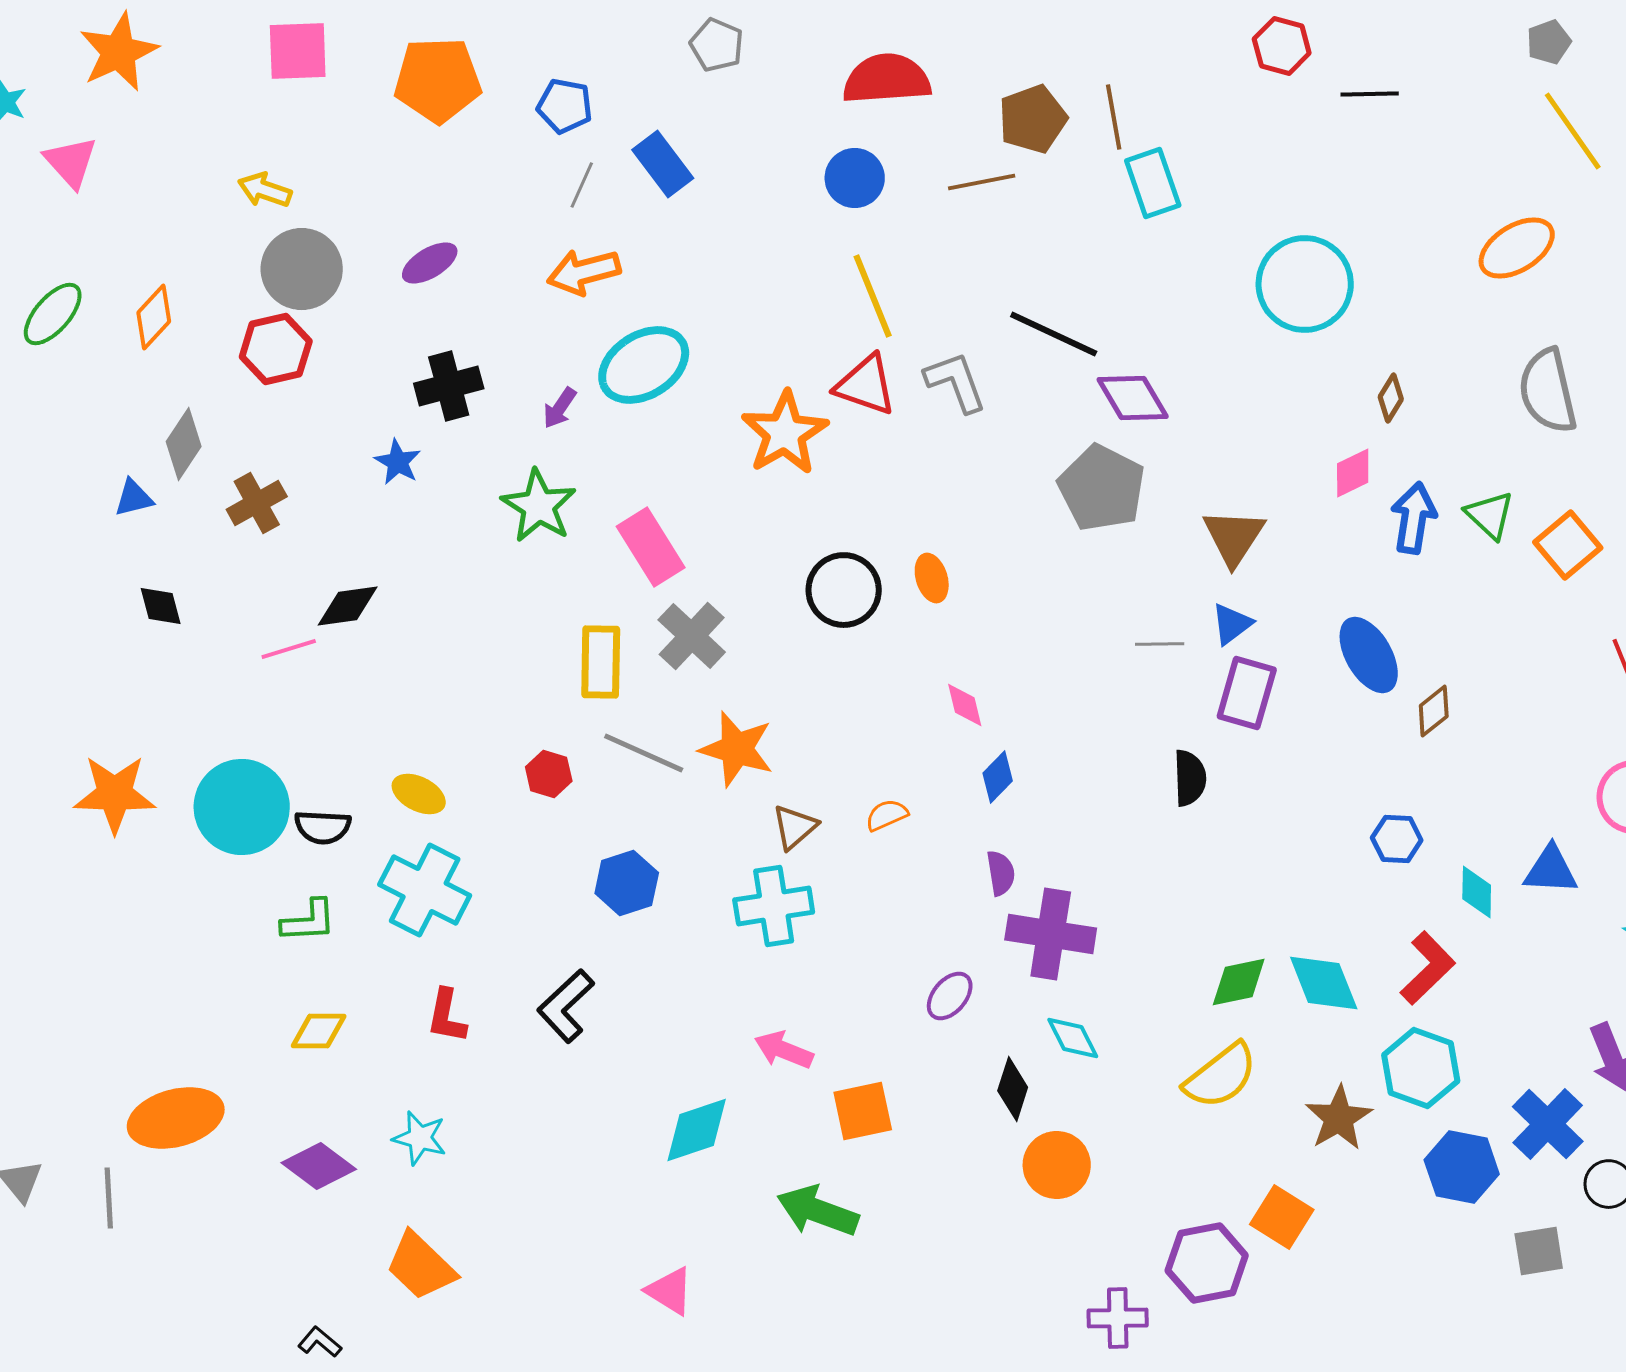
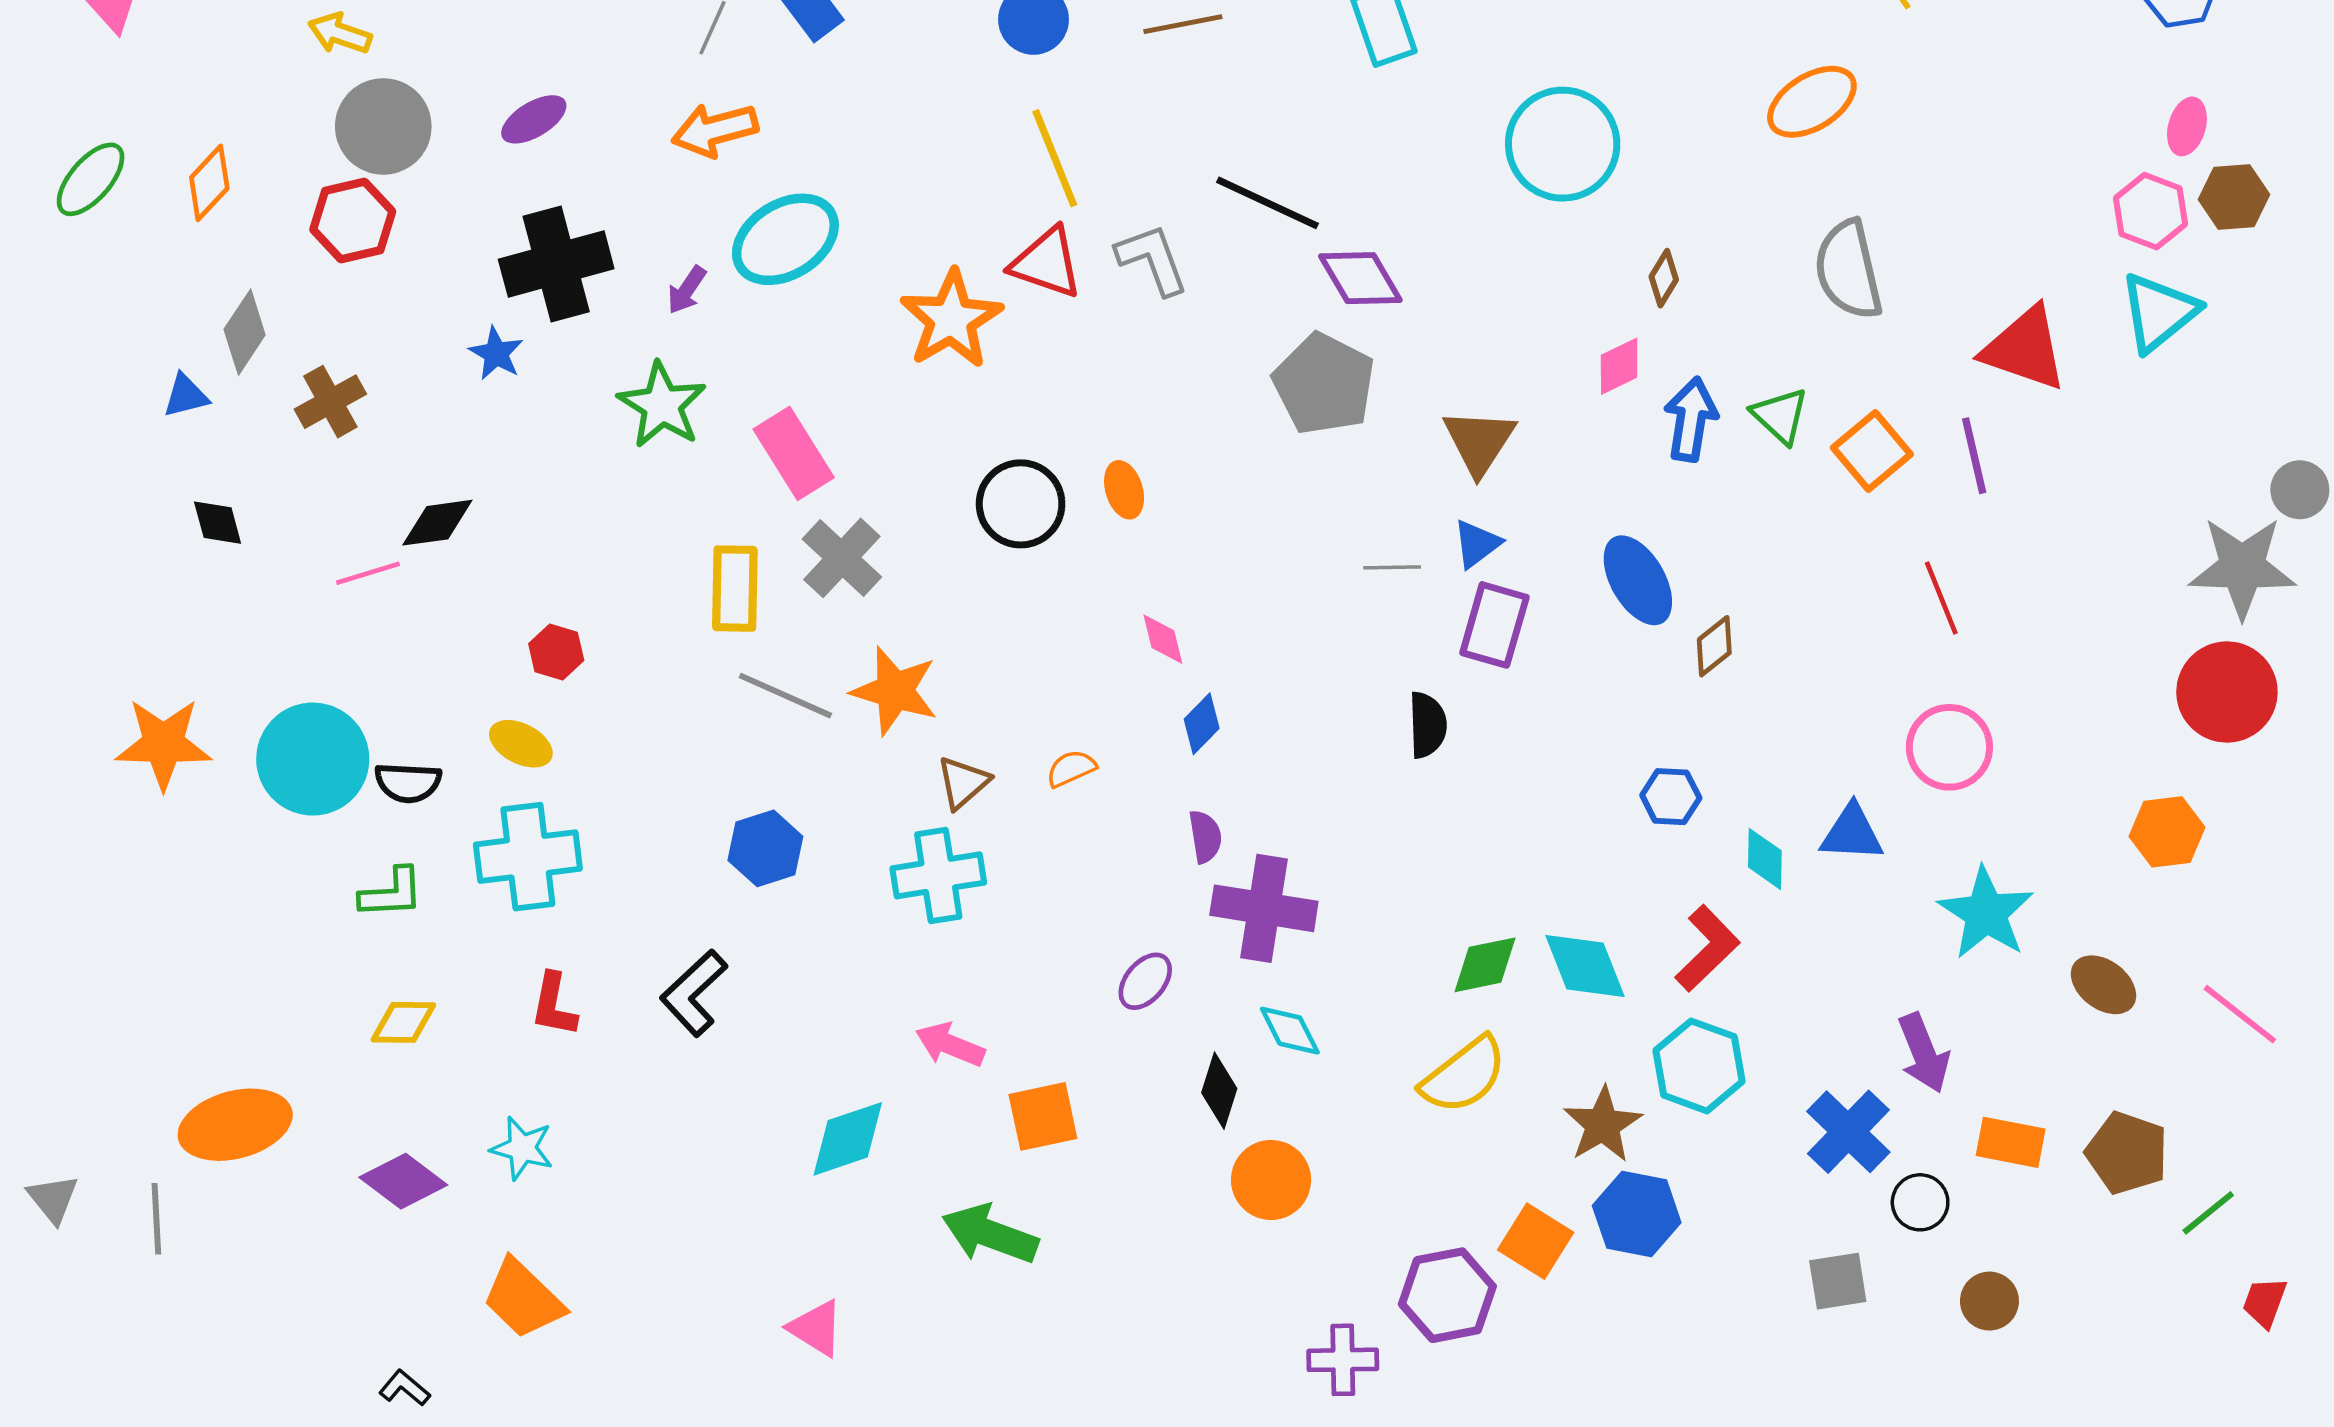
black cross: (449, 386) -> (556, 264), size x1.4
red hexagon: (549, 774) -> (556, 652), moved
cyan cross: (425, 890) -> (528, 857), turned -34
blue hexagon: (1462, 1167) -> (1637, 1214), moved

